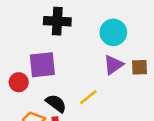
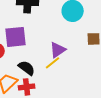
purple triangle: (113, 65) -> (58, 50), moved

